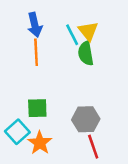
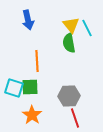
cyan line: (72, 35) -> (87, 28), moved
orange line: (36, 52) -> (37, 61), moved
cyan square: (17, 132) -> (14, 88), moved, turned -30

